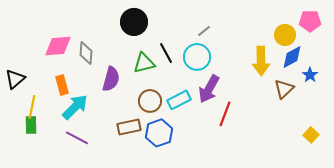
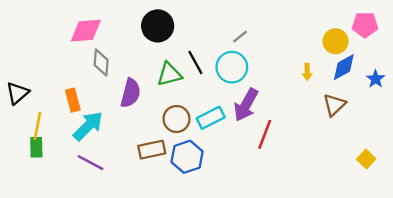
pink diamond: (58, 46) -> (86, 31), moved
yellow arrow: (261, 61) -> (307, 72), size x0.5
blue star: (310, 75) -> (376, 79), moved

